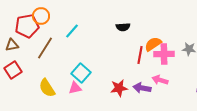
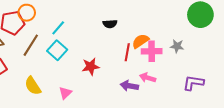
cyan square: (81, 73) -> (57, 50), moved
pink triangle: (75, 88) -> (65, 93), moved, turned -32
red star: (119, 88) -> (91, 66), moved

